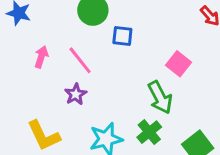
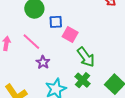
pink square: (179, 64) -> (70, 34), moved
purple star: (76, 94) -> (43, 62), moved

